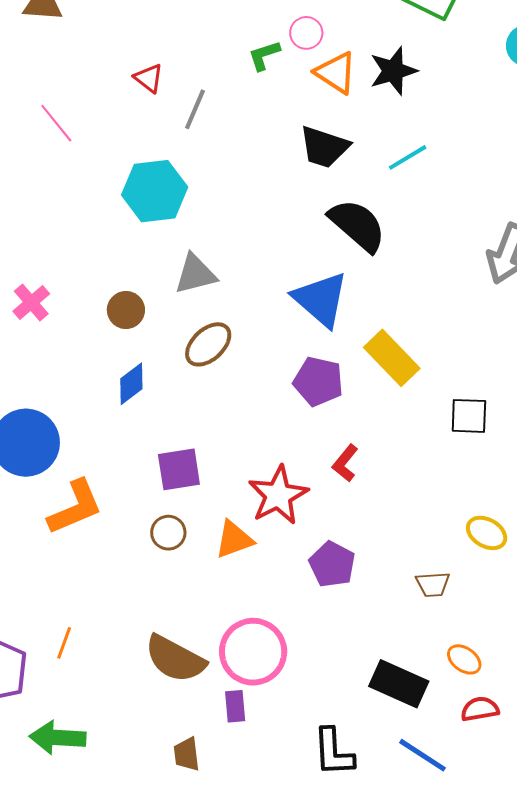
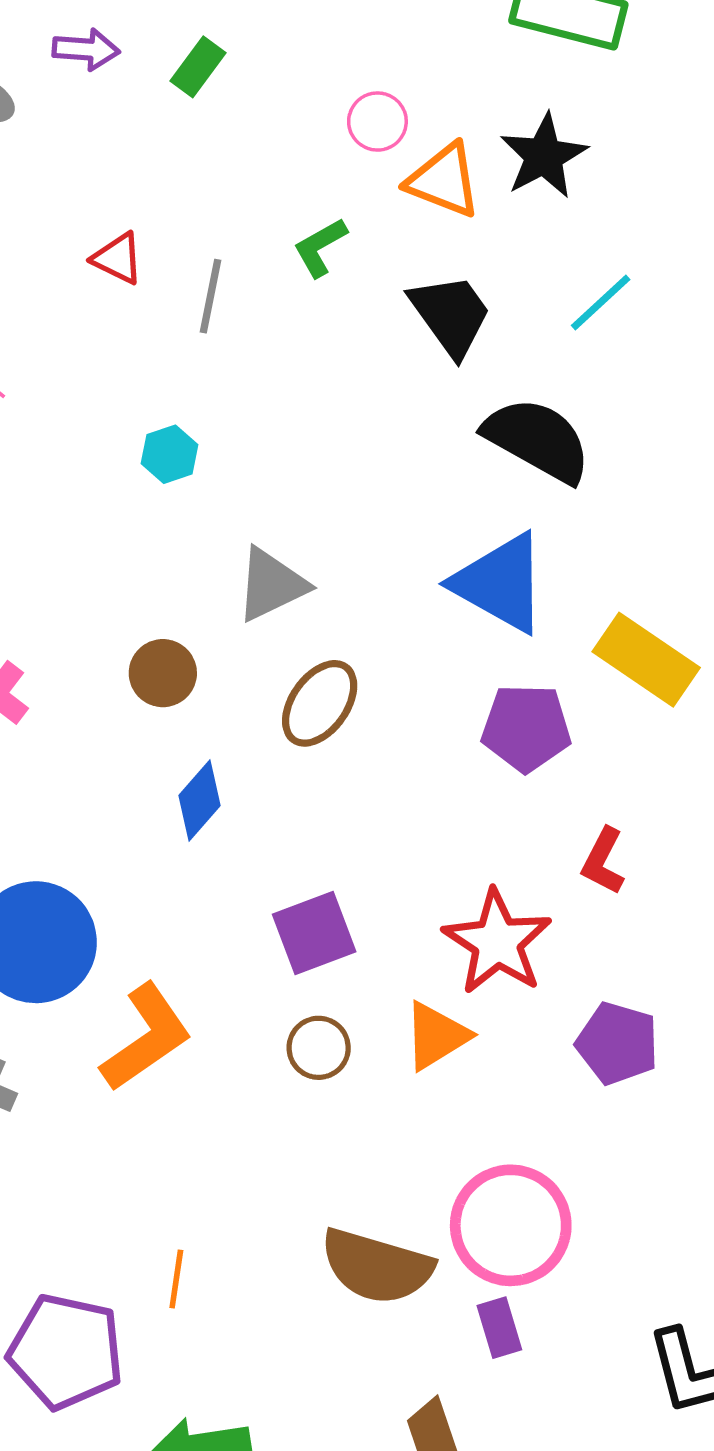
green L-shape: (264, 55) -> (320, 247), moved
black trapezoid: (324, 147) -> (451, 315), turned -132
cyan hexagon: (155, 191) -> (170, 454), size x0.5

